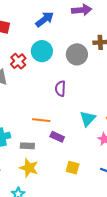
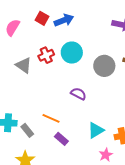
blue arrow: (45, 19) -> (64, 20), moved
purple semicircle: (60, 89) -> (78, 94), turned 98
gray rectangle: (27, 146) -> (27, 130), moved, turned 32

